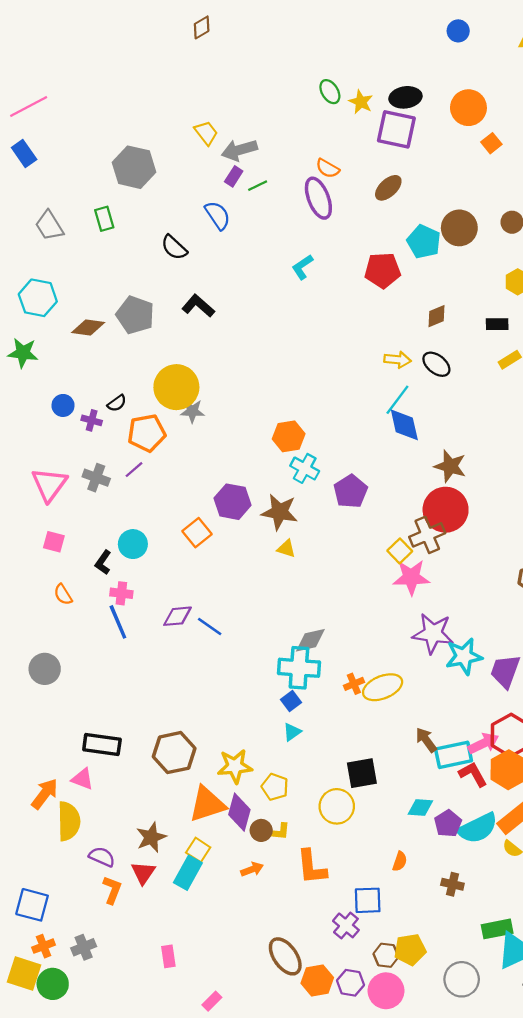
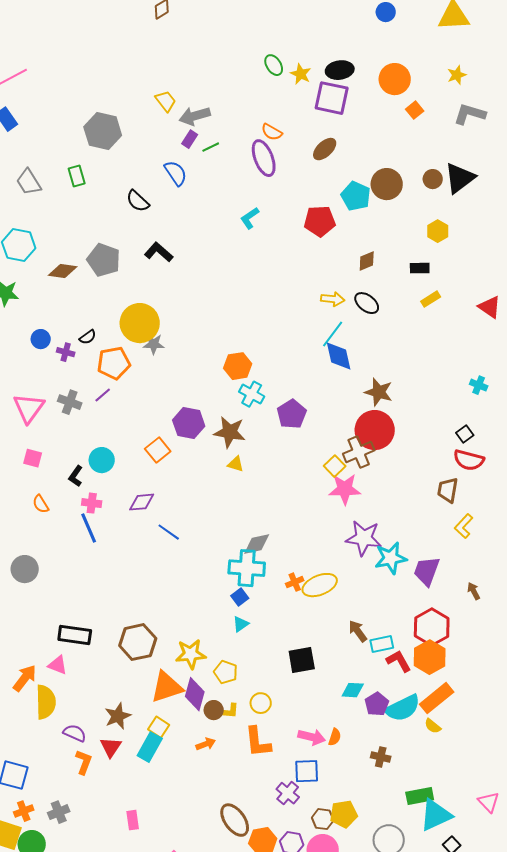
purple diamond: (178, 616) -> (142, 502), moved
pink arrow: (483, 743) -> (312, 737), moved, turned 40
cyan rectangle: (454, 755) -> (382, 644), size x0.7
yellow circle: (337, 806) -> (261, 703), moved, size x0.7

